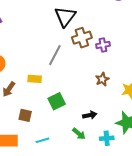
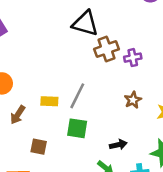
black triangle: (65, 17) -> (85, 23), turned -50
gray line: (55, 55) -> (77, 96), moved
green square: (57, 101) -> (77, 128), turned 36

